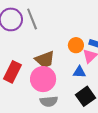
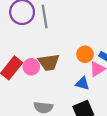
pink circle: (43, 79) -> (31, 67), moved, size x0.6

